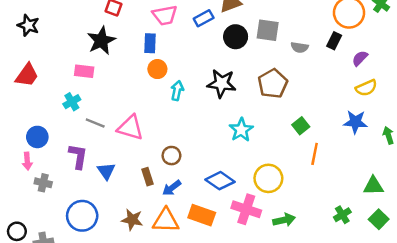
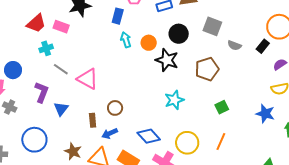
black circle: (236, 37) -> (179, 34), moved
orange circle: (157, 69) -> (149, 43), moved
red trapezoid: (27, 75) -> (36, 23), moved
cyan arrow: (177, 91) -> (126, 40), moved, turned -42
orange line: (315, 154) -> (221, 141), moved

